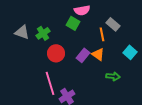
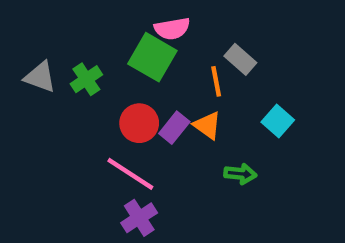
green square: (73, 23) -> (152, 57), size x1.5
red circle: (56, 53) -> (139, 123), moved
pink line: (50, 83) -> (130, 174), moved, turned -40

